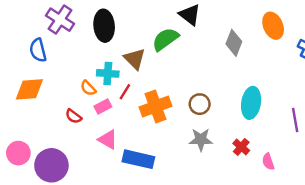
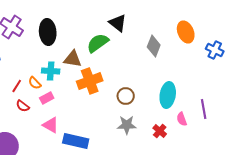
brown triangle: (135, 59) -> (73, 59), turned -36
red line: (125, 92) -> (17, 86), moved
orange cross: (156, 107) -> (90, 81), moved
pink semicircle: (268, 162) -> (182, 119), moved

